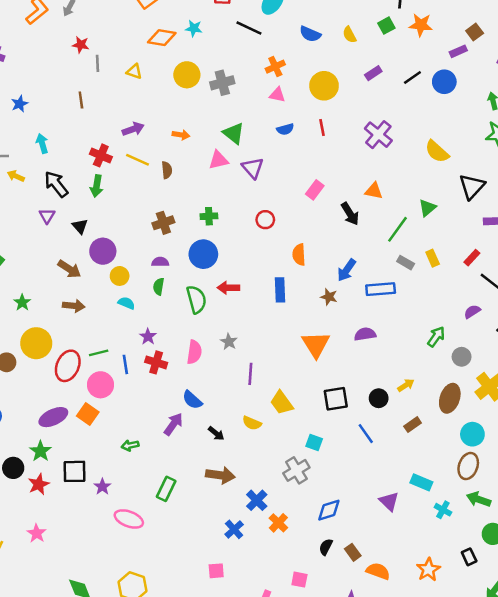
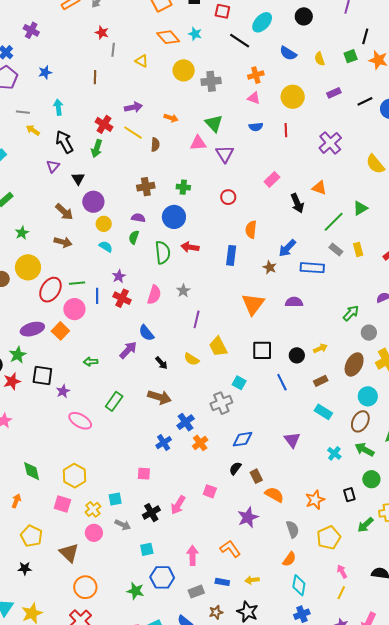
orange diamond: (162, 38) -> (168, 37), turned 30
cyan rectangle: (421, 482) -> (323, 412), moved

